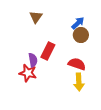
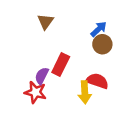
purple semicircle: (33, 60) -> (42, 76), turned -144
yellow arrow: (79, 82) -> (85, 92), moved

